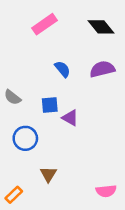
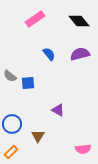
blue square: (50, 105) -> (28, 83), moved
purple triangle: (70, 118) -> (58, 110), moved
blue circle: (25, 138) -> (12, 124), moved

